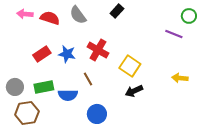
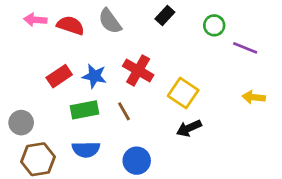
green circle: (189, 16) -> (214, 25), moved
yellow arrow: (180, 78) -> (254, 97), moved
green rectangle: (44, 87) -> (85, 110), moved
blue semicircle: (68, 95) -> (86, 149), moved

